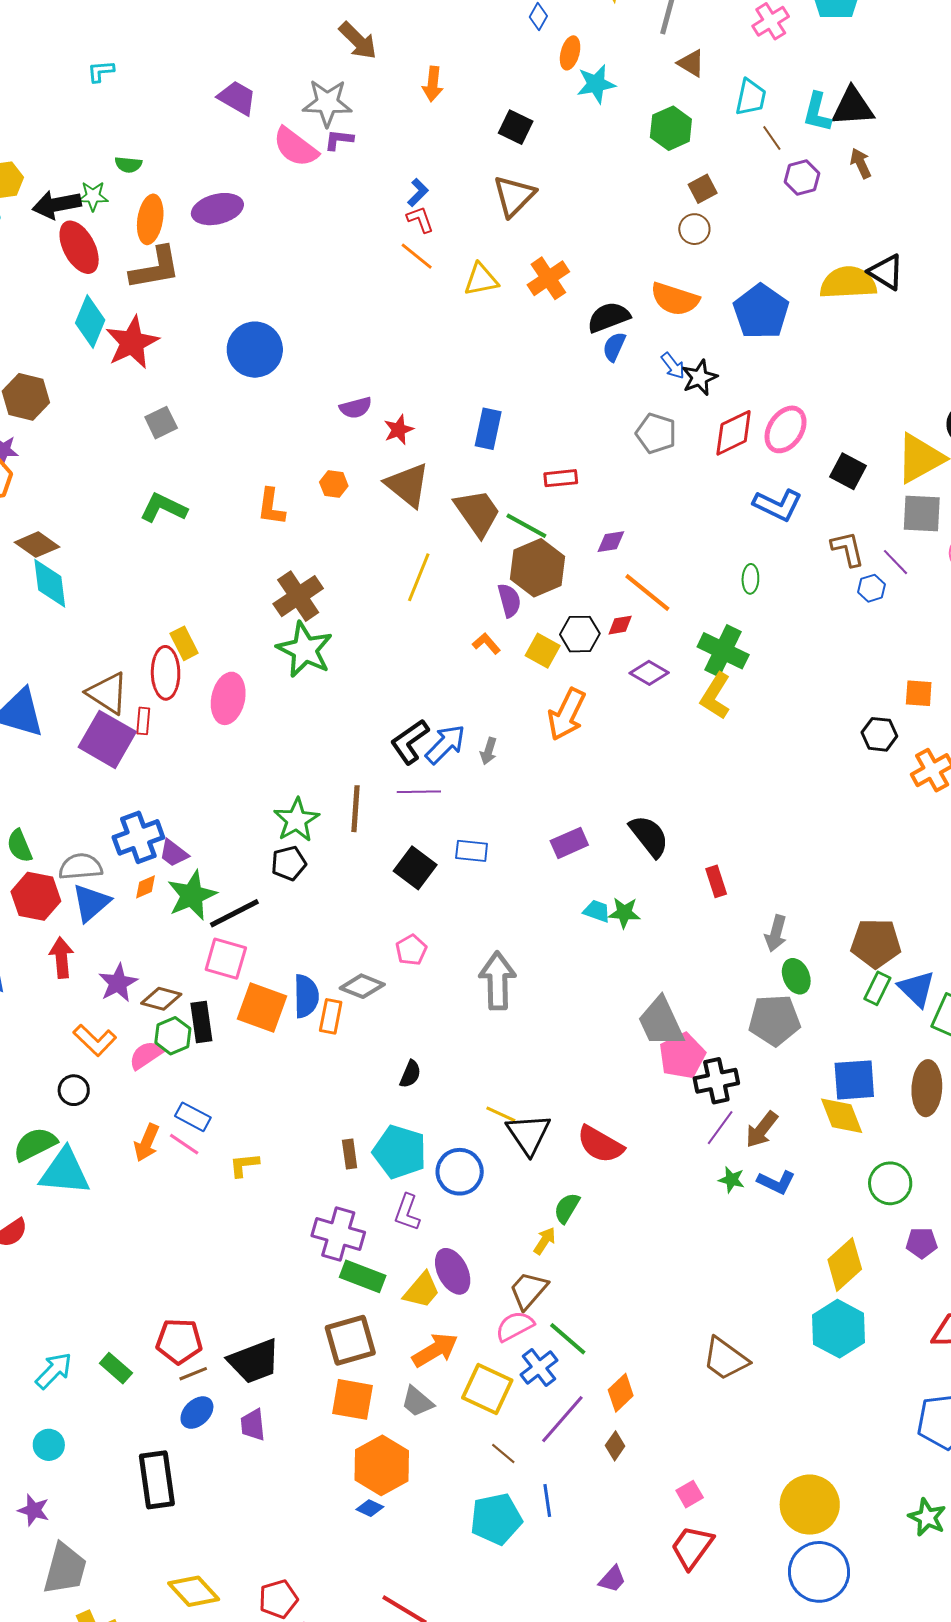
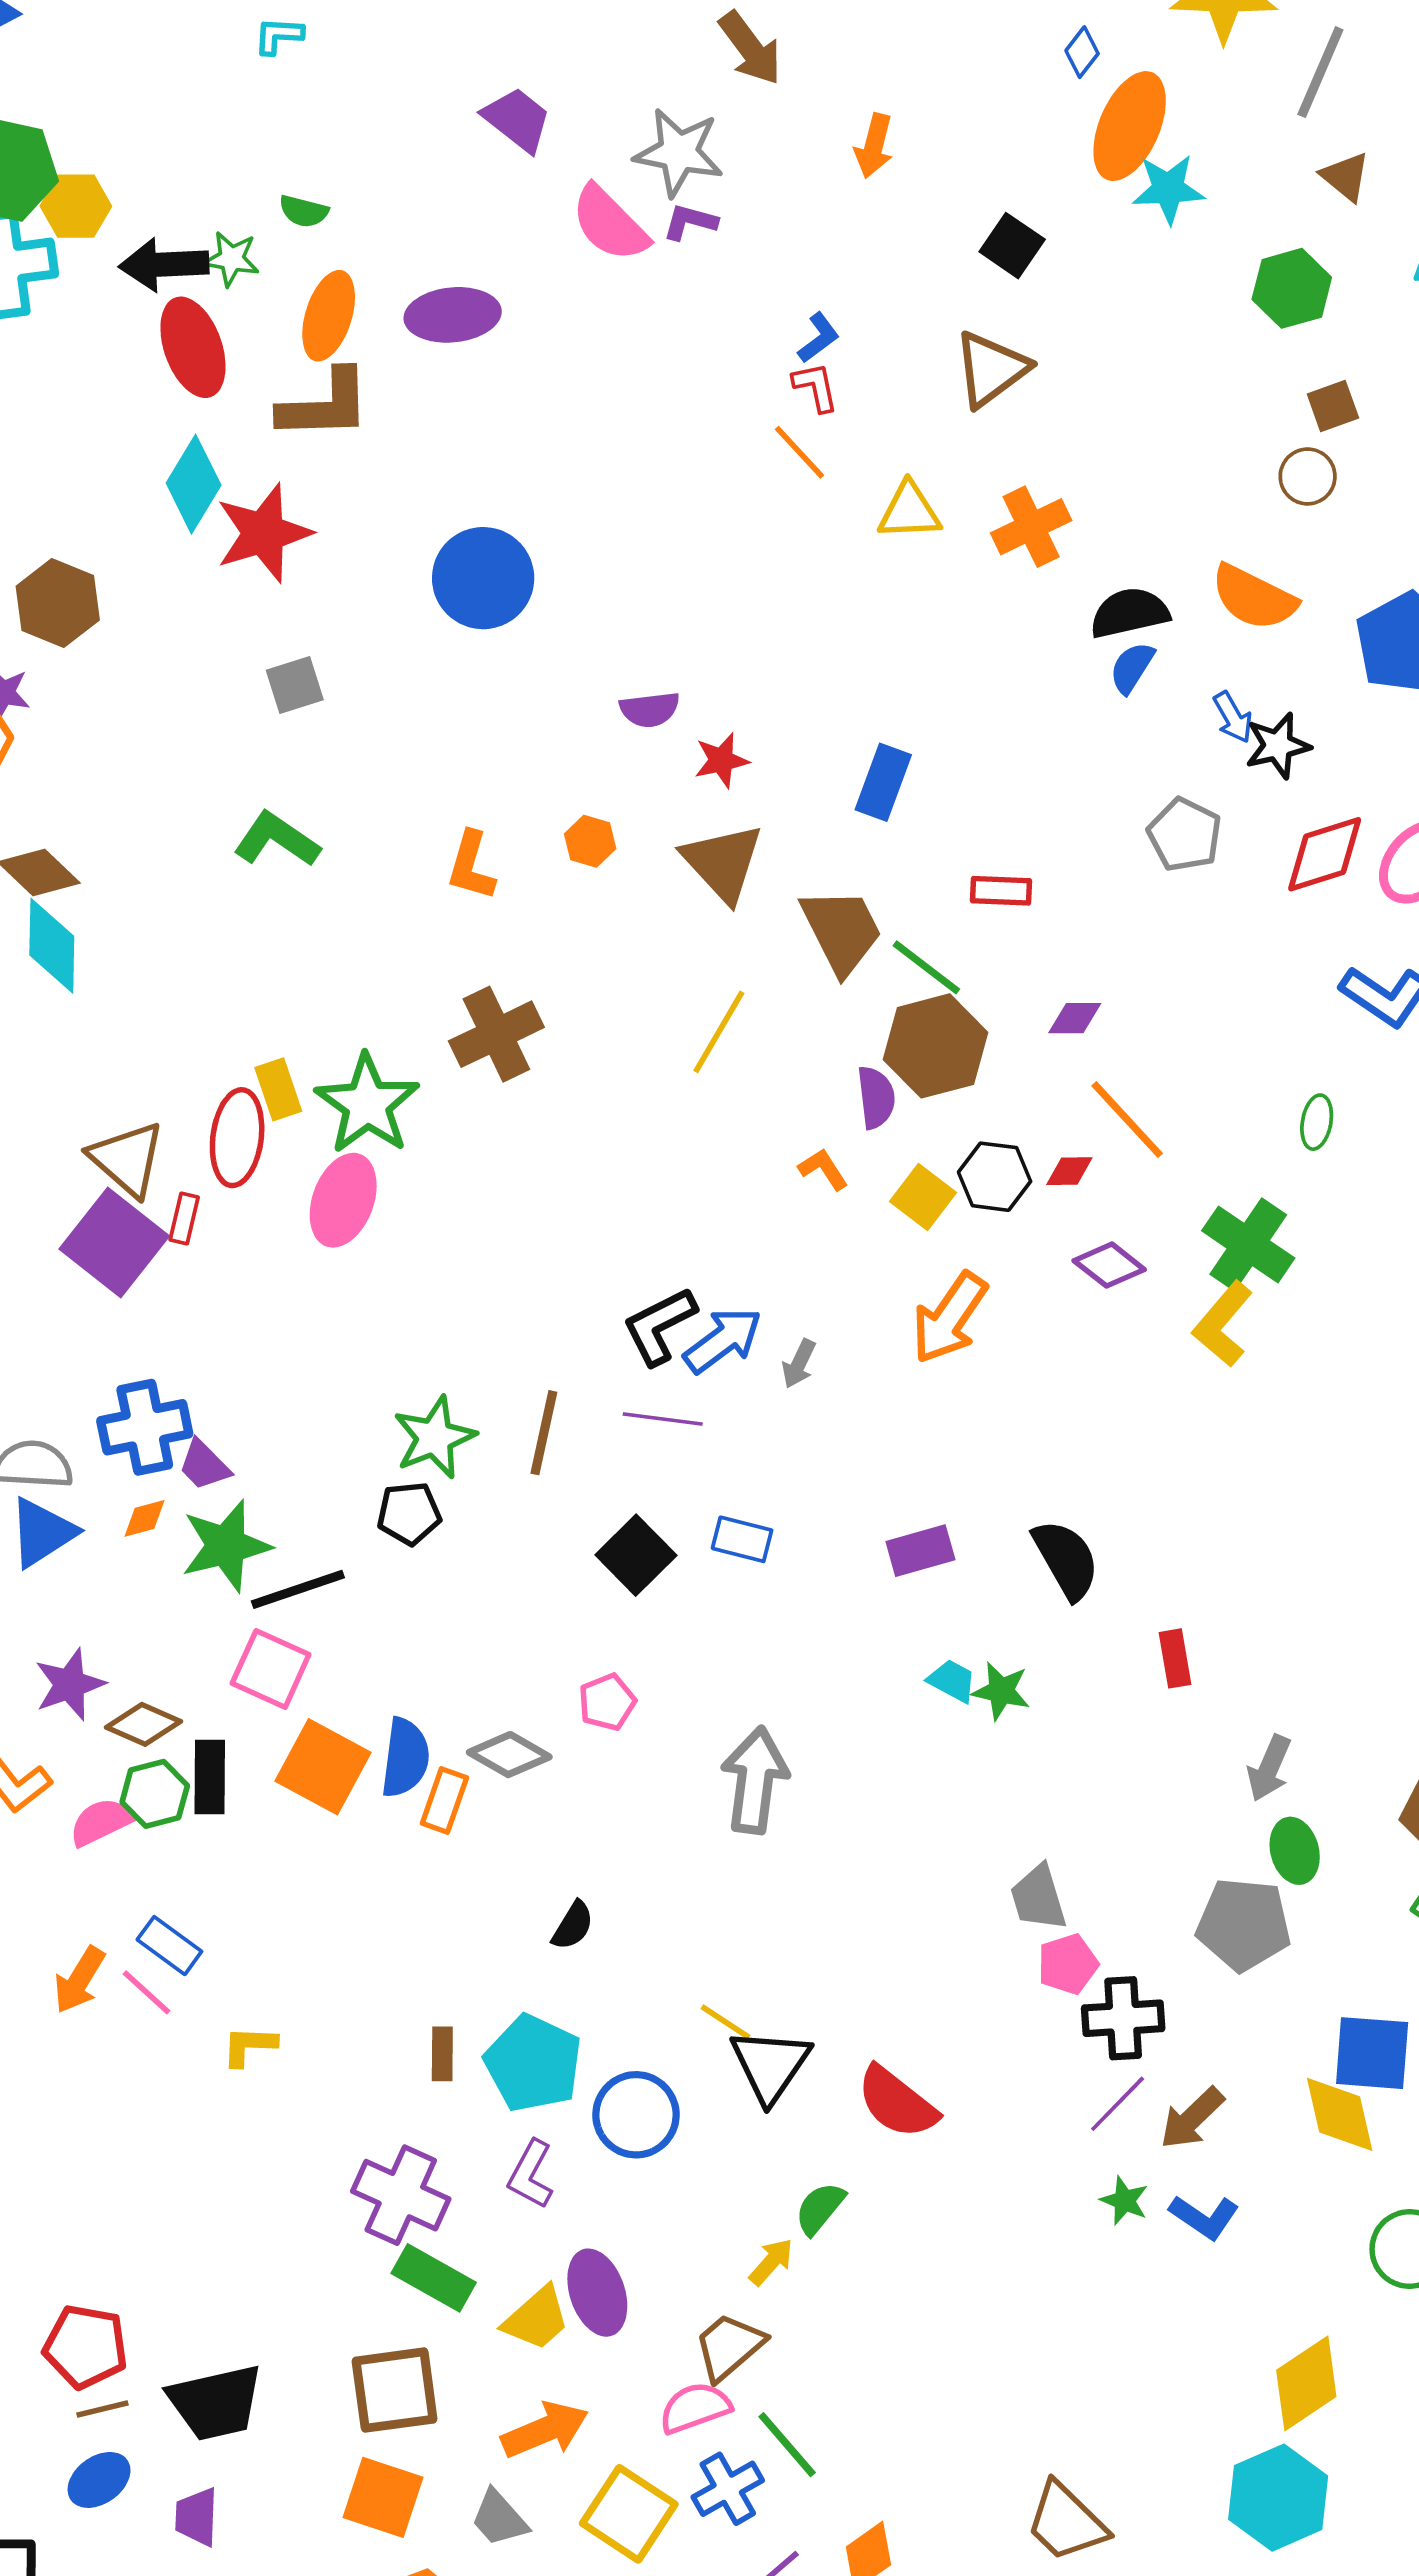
orange ellipse: (570, 53) -> (1130, 126), size x1.8
green star: (305, 650) -> (367, 1104), moved
gray trapezoid: (661, 1022) -> (1038, 1898), size x0.7
pink pentagon: (682, 1056) -> (1068, 1964), size x0.7

